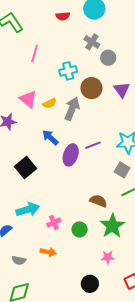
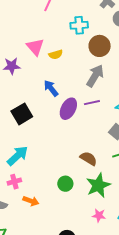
gray arrow: (72, 109) -> (95, 76), moved
cyan arrow: (28, 209) -> (17, 156), turned -35
pink cross: (54, 222) -> (14, 182), moved
pink star: (108, 257) -> (99, 215), moved

